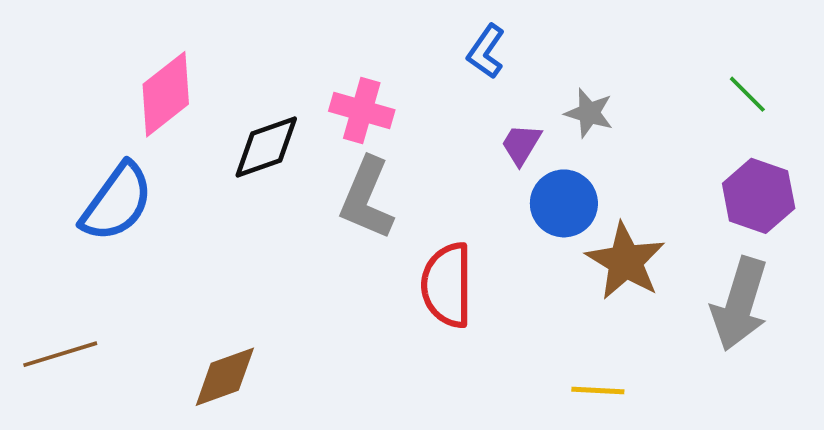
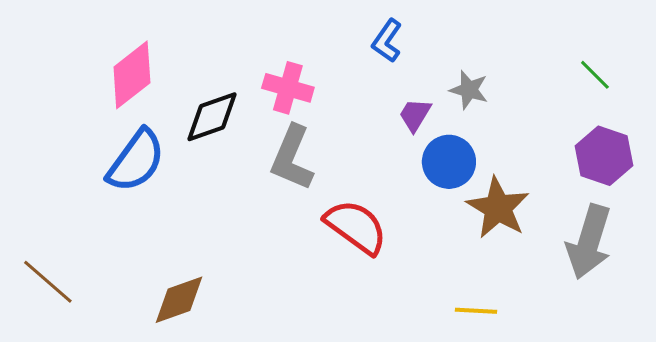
blue semicircle: (117, 202) -> (136, 161), moved
red semicircle: (447, 285) -> (356, 227), turned 126
brown line: (60, 354) -> (48, 282), turned 58

